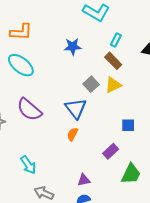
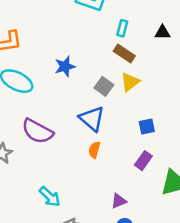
blue star: (73, 47) -> (65, 66), moved
blue square: (128, 125) -> (147, 126), moved

